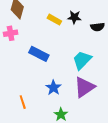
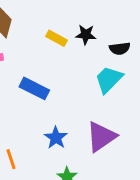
cyan trapezoid: (82, 60) -> (109, 79), moved

